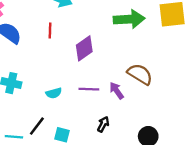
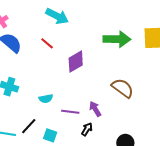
red line: (50, 30) -> (47, 43), turned -56
purple line: (89, 89) -> (70, 112), moved
purple arrow: (117, 91) -> (95, 109), moved

